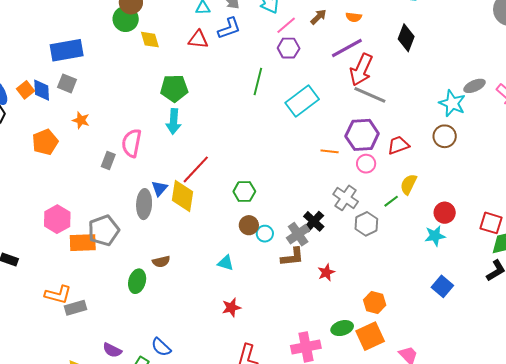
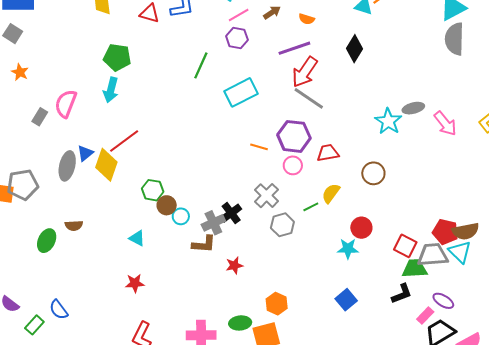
brown circle: (445, 136) -> (373, 173), moved
green hexagon: (244, 192) -> (153, 190), moved

